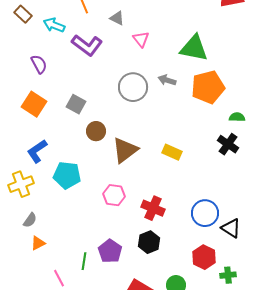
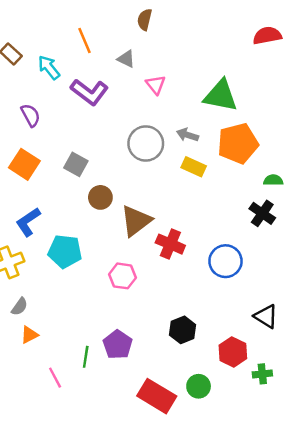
cyan arrow: (54, 25) -> (49, 67), turned 30
yellow rectangle: (172, 152) -> (194, 167), moved
red cross: (153, 208) -> (170, 244), moved
blue circle: (205, 213) -> (225, 261), moved
black hexagon: (149, 242) -> (183, 330), moved

